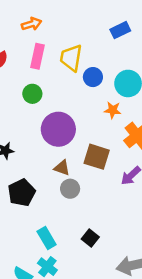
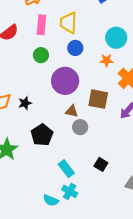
blue circle: (93, 77) -> (75, 48), moved

